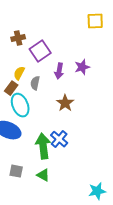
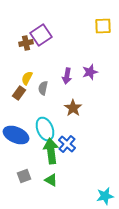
purple square: (40, 51) -> (41, 35), moved
cyan ellipse: (20, 105) -> (45, 129), moved
gray square: (16, 171) -> (24, 176), turned -32

